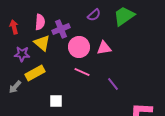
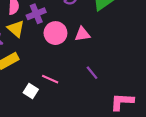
pink line: (82, 72) -> (50, 79), moved
white square: (56, 101) -> (31, 91), turned 32

